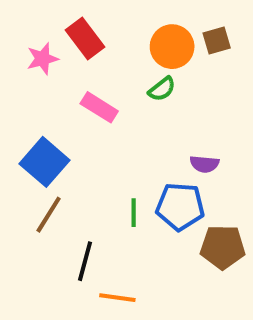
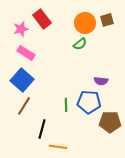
pink rectangle: (99, 107) -> (26, 53), moved

